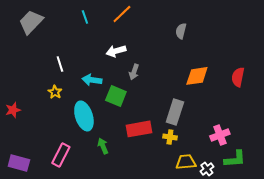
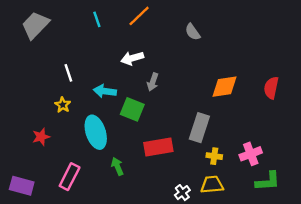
gray semicircle: (181, 31) -> (193, 32), moved, turned -49
red star: (13, 110) -> (41, 137), moved
yellow cross: (170, 137) -> (214, 156), moved
white cross: (207, 169) -> (182, 193), moved

